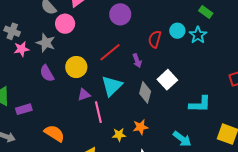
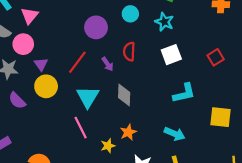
purple circle: (120, 14) -> (96, 27), moved
cyan circle: (177, 31) -> (130, 14), moved
red semicircle: (155, 39) -> (129, 52), moved
white square: (167, 80) -> (171, 55), moved, turned 36
purple triangle: (84, 95) -> (41, 64), moved, turned -32

